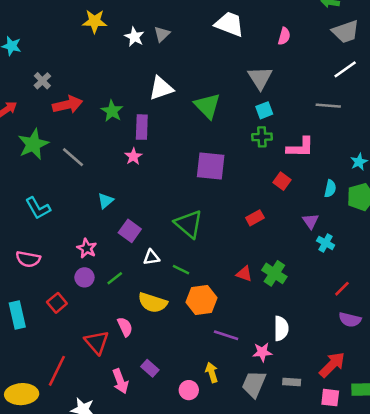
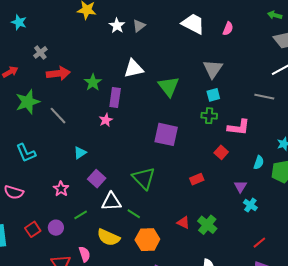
pink semicircle: (284, 36) -> (228, 29), moved
white triangle: (151, 257) -> (111, 202), size x1.5
purple circle: (84, 277) -> (56, 228), moved

